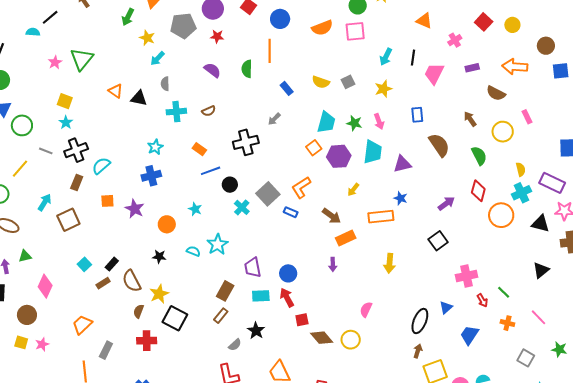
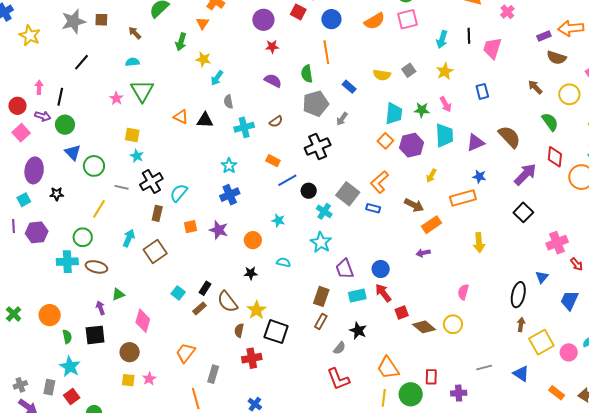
black line: (50, 17) -> (81, 62), moved
gray pentagon: (183, 26) -> (316, 104), moved
cyan semicircle: (33, 32) -> (132, 62), moved
purple rectangle: (472, 68) -> (544, 36), moved
brown semicircle: (439, 145) -> (509, 137), moved
purple arrow: (446, 204) -> (525, 174), size x1.4
cyan star: (217, 244) -> (321, 242), moved
purple arrow: (333, 264) -> (423, 253), turned 88

